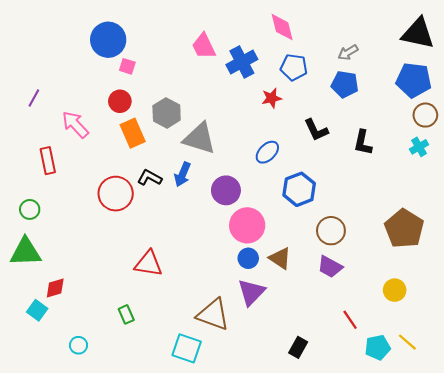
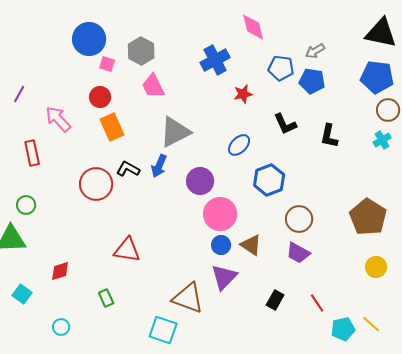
pink trapezoid: (204, 46) -> (153, 86), moved
blue pentagon: (294, 67) -> (281, 68), moved
gray hexagon: (167, 113) -> (141, 51), moved
gray triangle: (199, 138) -> (175, 132), turned -44
green circle: (30, 209) -> (26, 205), moved
red diamond: (55, 288) -> (60, 271), moved
yellow circle: (395, 290) -> (376, 267), moved
black rectangle: (298, 347) -> (275, 300), moved

